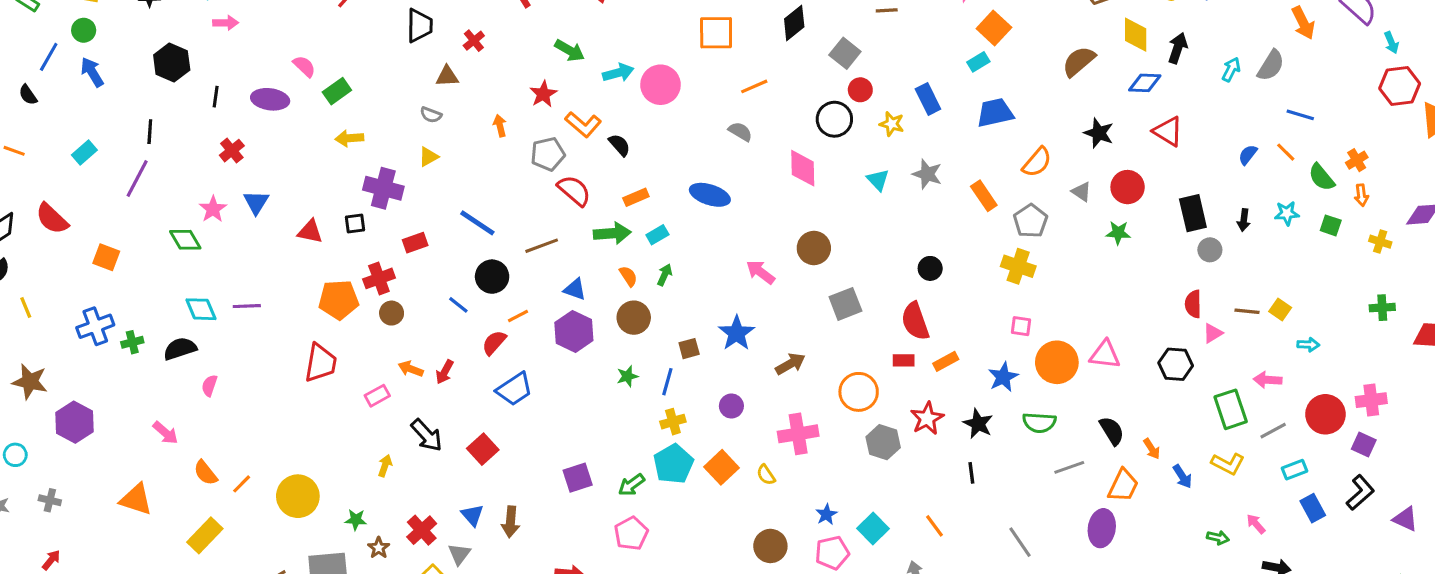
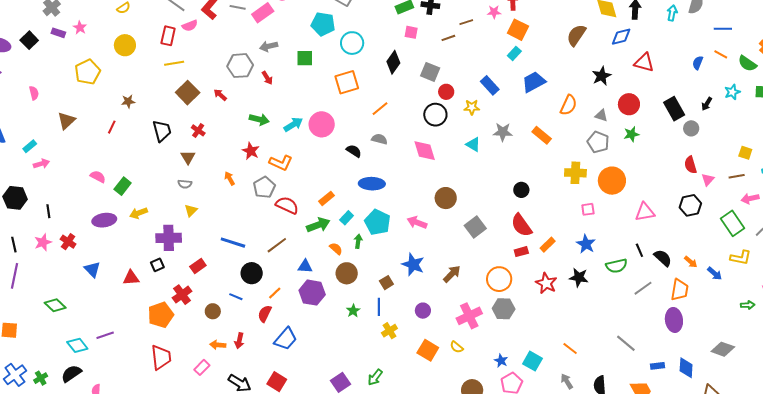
brown triangle: (447, 76) -> (188, 157), turned -42
purple ellipse: (270, 99) -> (104, 220), moved
black star: (1099, 133) -> (602, 76), turned -30
black semicircle: (619, 145) -> (354, 151), moved
pink star: (213, 209) -> (43, 242), moved, turned 30
black arrow: (1244, 220) -> (707, 104), turned 40
gray pentagon: (1031, 221) -> (598, 142), moved
brown line: (1247, 311) -> (737, 176), moved
brown circle: (392, 313) -> (213, 311), moved
orange circle: (1057, 362) -> (612, 181), moved
gray hexagon: (883, 442) -> (504, 309), moved
cyan pentagon: (673, 464) -> (378, 222), moved
black line: (971, 473) -> (639, 250), moved

